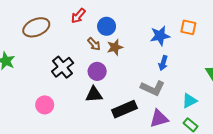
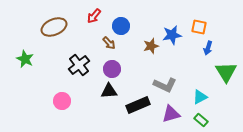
brown star: (115, 47) -> (151, 46), moved
blue arrow: (163, 63) -> (208, 48), moved

